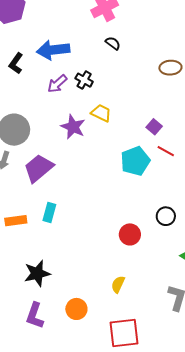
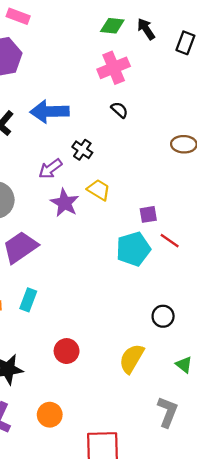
purple arrow: (57, 84) -> (50, 169), moved
purple square: (154, 127) -> (148, 214), moved, turned 35
red circle: (130, 234) -> (67, 351), moved
yellow semicircle: (118, 284) -> (132, 359), moved, size x1.5

